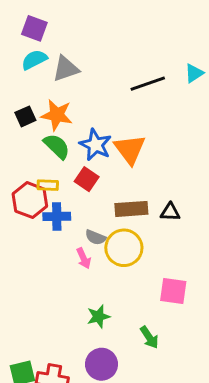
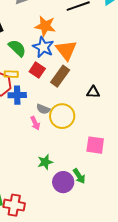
orange star: (57, 115) -> (45, 26), moved
brown rectangle: (131, 209) -> (60, 76), moved, turned -50
purple circle: (101, 364) -> (63, 182), moved

